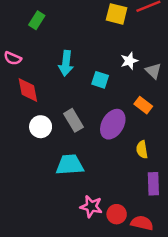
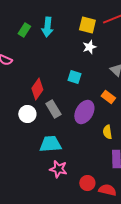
white star: (129, 61) -> (89, 47), moved
cyan arrow: (66, 63) -> (47, 27), moved
red diamond: (28, 90) -> (37, 89), moved, turned 45
pink star: (91, 207) -> (58, 169), moved

